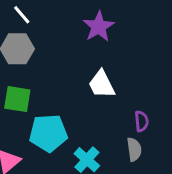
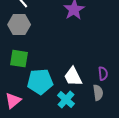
white trapezoid: (102, 84) -> (73, 77), moved

